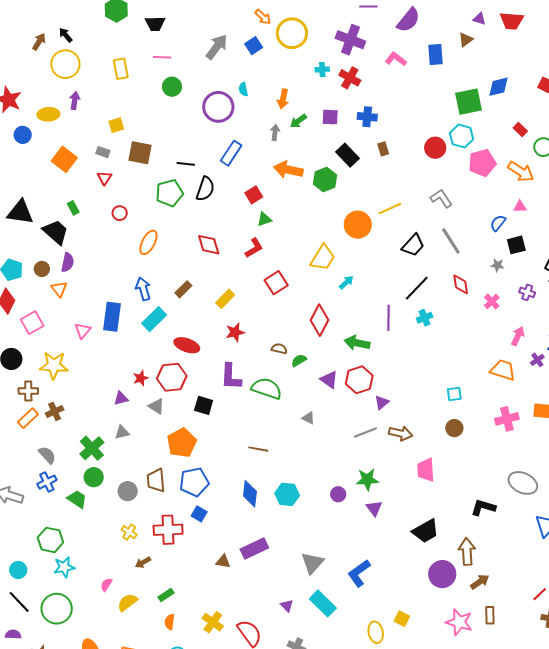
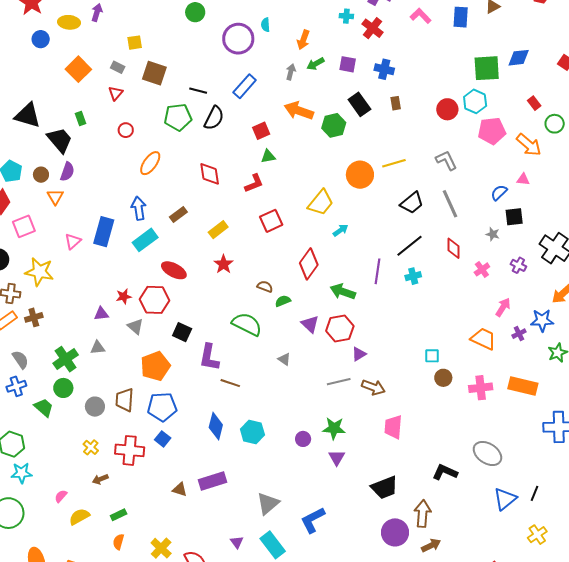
red star: (235, 332) -> (224, 264), turned -30
purple L-shape: (231, 377) -> (209, 357), moved
brown circle: (454, 428) -> (443, 378), moved

